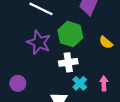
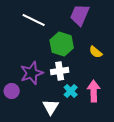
purple star: (39, 42) -> (32, 73), moved, turned 30
pink arrow: (104, 83) -> (94, 91), size x1.5

